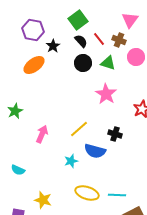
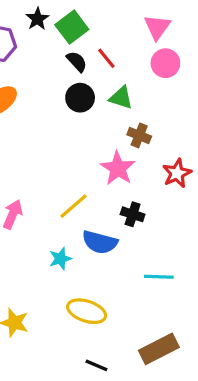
brown cross: (119, 40) -> (139, 135), moved
black star: (53, 46) -> (37, 19), moved
pink circle: (136, 57) -> (165, 63), moved
pink star: (106, 94) -> (118, 168), moved
cyan line: (117, 195) -> (159, 277), moved

